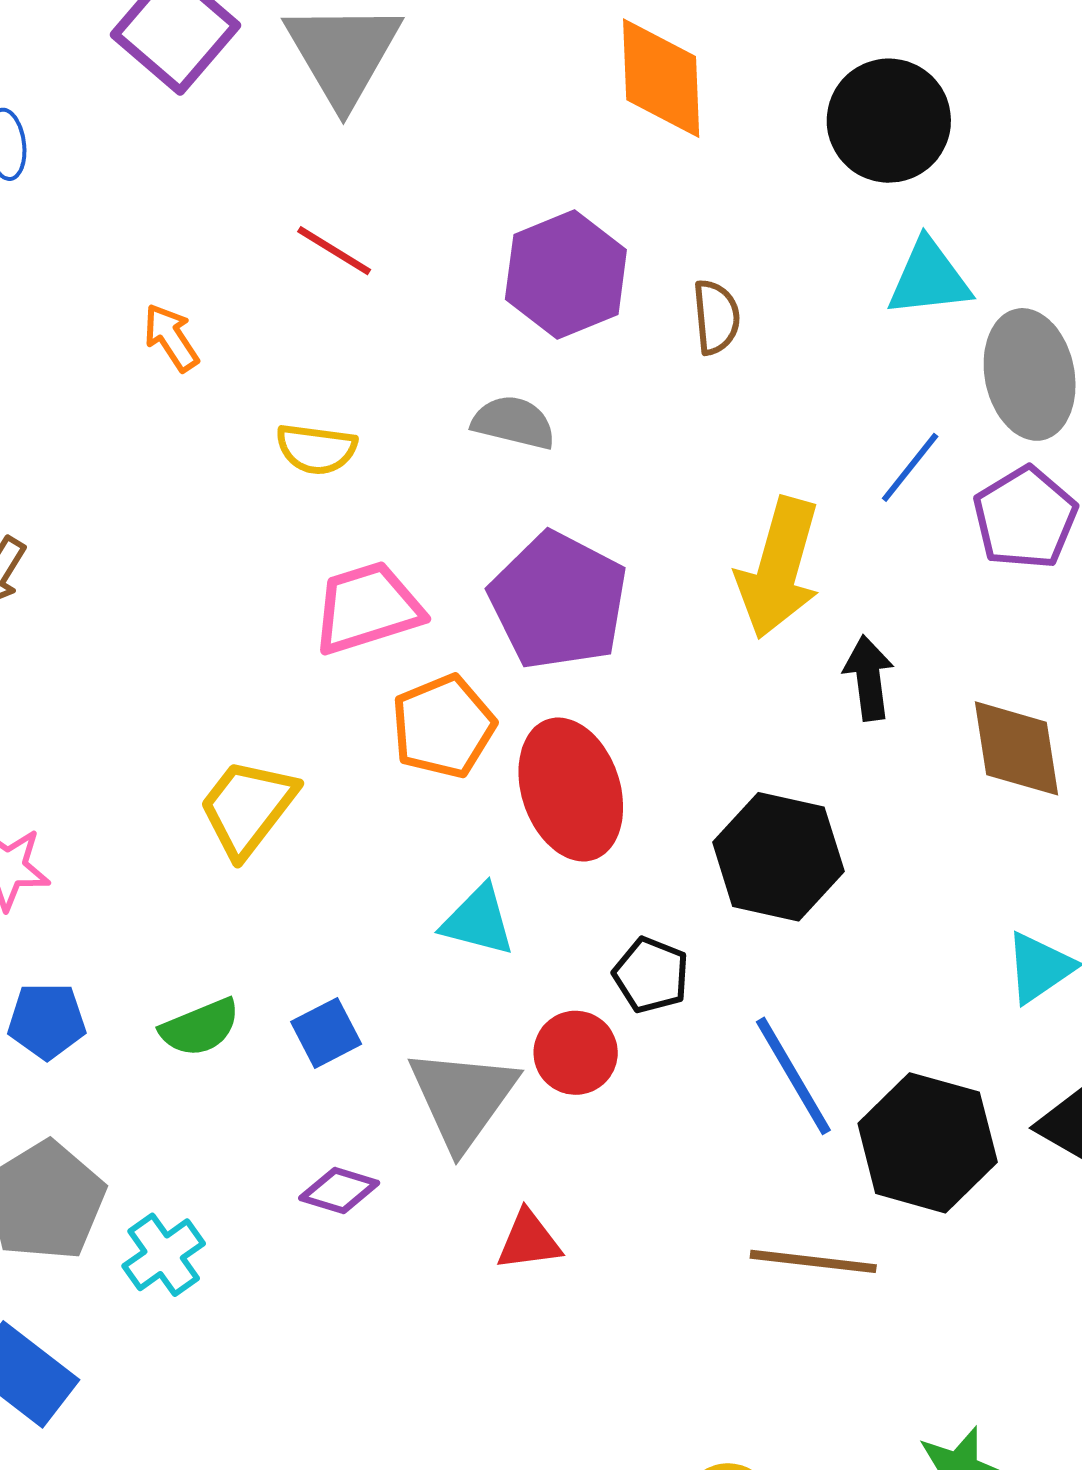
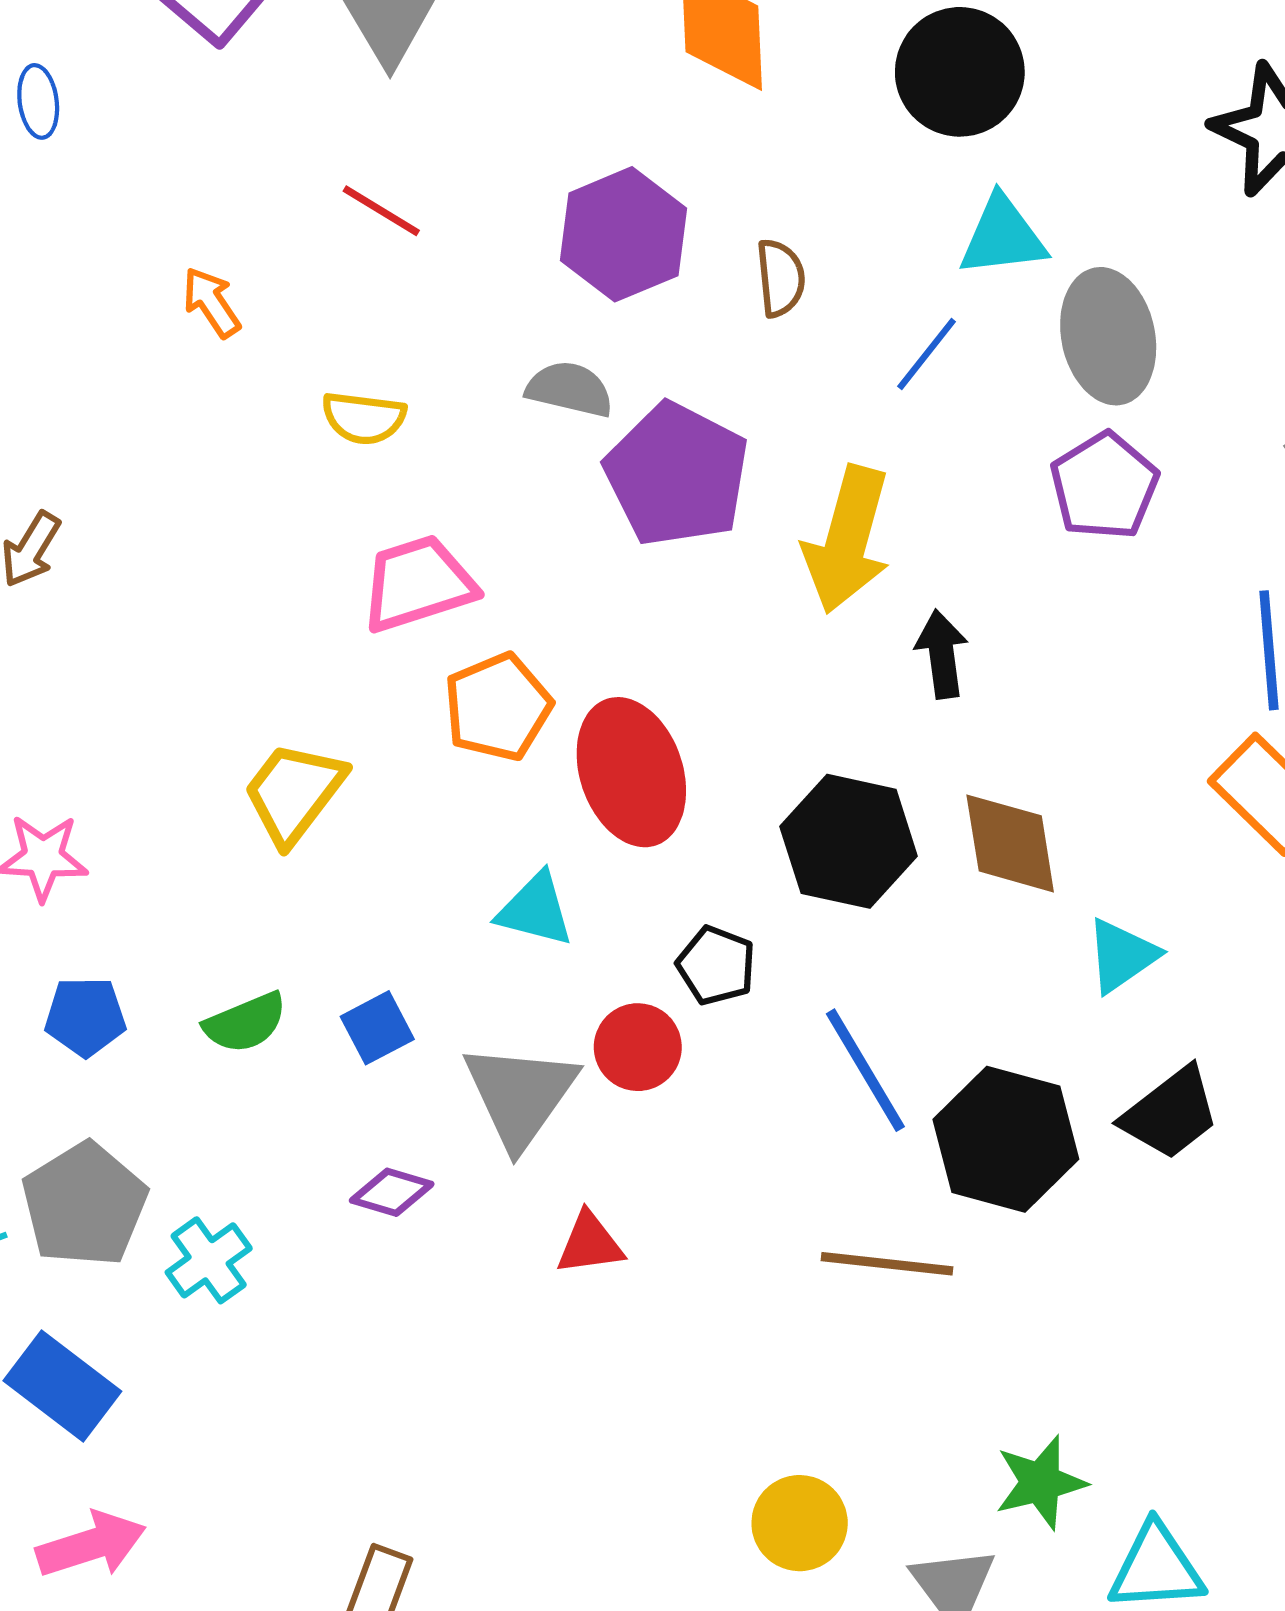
blue line: (910, 467) -> (927, 354), moved
purple pentagon: (558, 601) -> (677, 475), moved
brown diamond: (1016, 748) -> (1010, 843), moved

